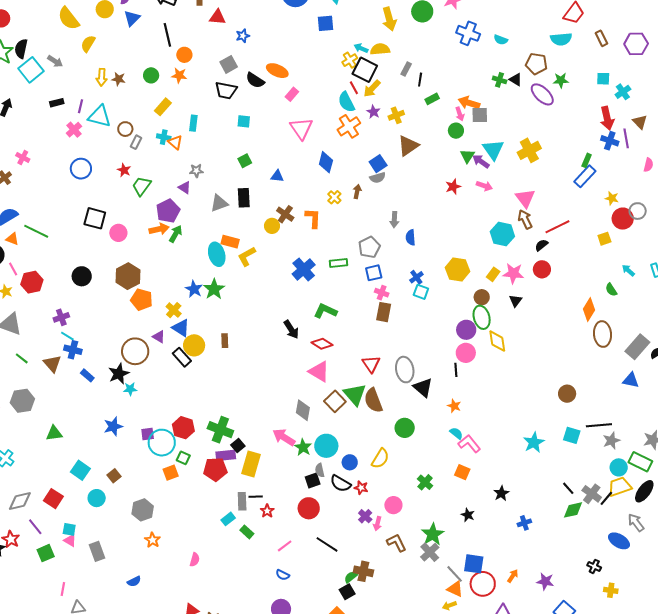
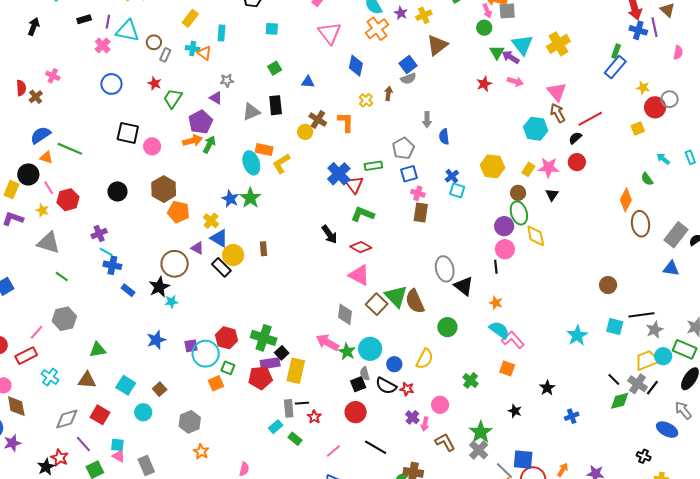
brown triangle: (52, 364) -> (87, 380), moved, turned -42
red triangle: (371, 364) -> (354, 185), moved
cyan semicircle: (456, 433) -> (499, 330), size x1.5
yellow trapezoid: (620, 487) -> (647, 360), moved

